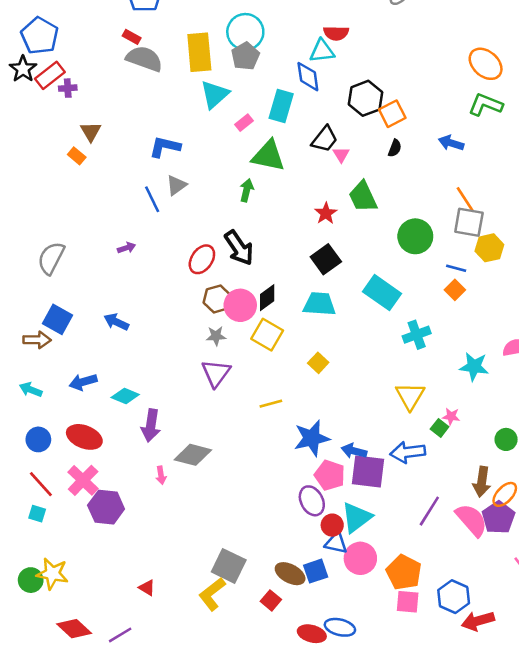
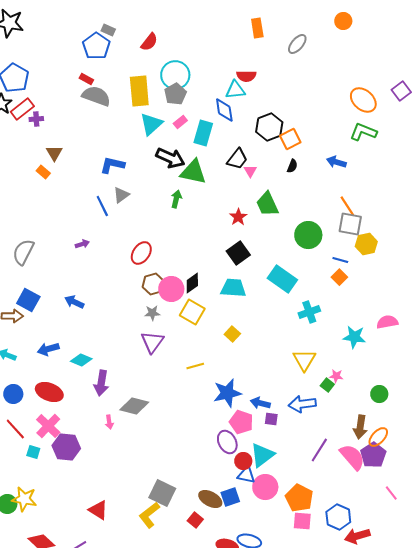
pink rectangle: (244, 123) -> (180, 122), moved
black arrow: (239, 248) -> (170, 158), moved, turned -32
purple square: (368, 471) -> (271, 419), size x0.5
cyan square: (37, 514) -> (33, 452), moved
red triangle: (147, 588) -> (98, 510), size x1.5

